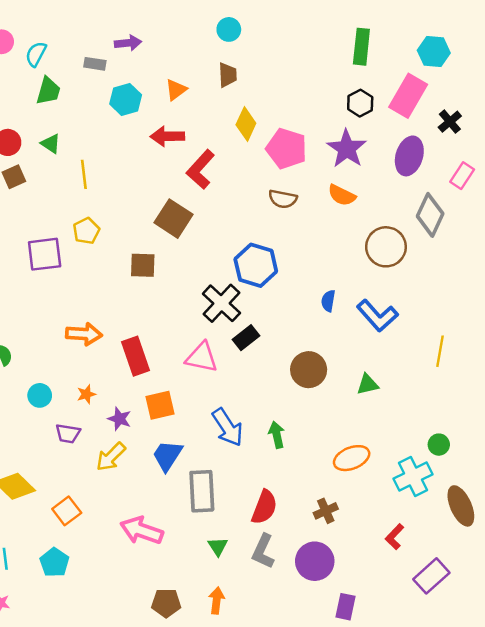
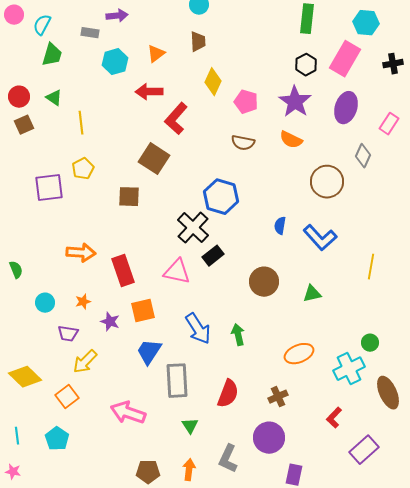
black cross: (450, 122) -> (393, 64), moved, turned 30
pink pentagon: (286, 149) -> (246, 102), size x0.7
gray diamond: (430, 215) -> (363, 156), size x0.7
yellow arrow: (111, 457) -> (85, 362), moved
gray L-shape: (263, 551) -> (228, 459), moved

